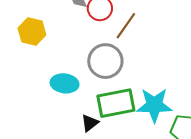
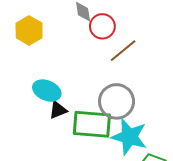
gray circle: (105, 61) -> (117, 101), moved
black triangle: (90, 123) -> (58, 110), moved

